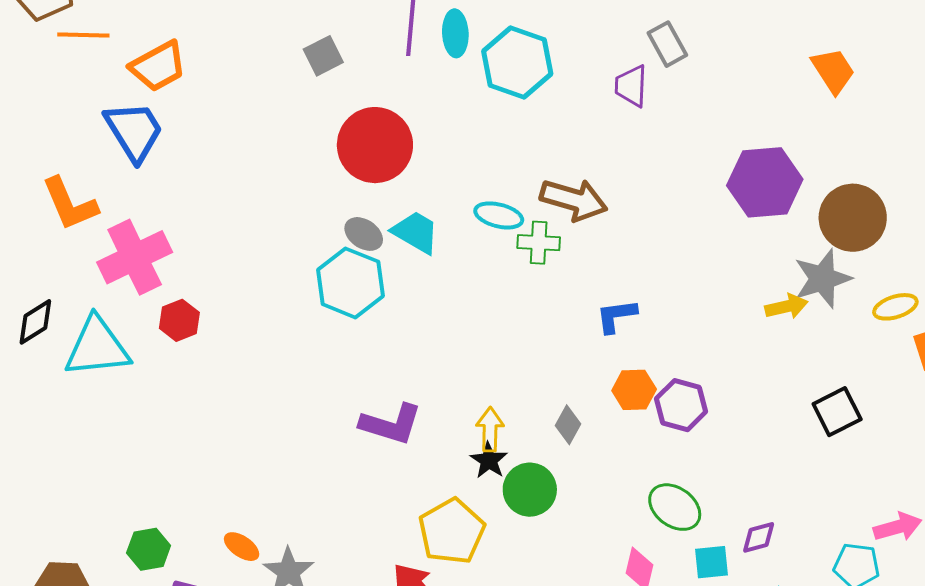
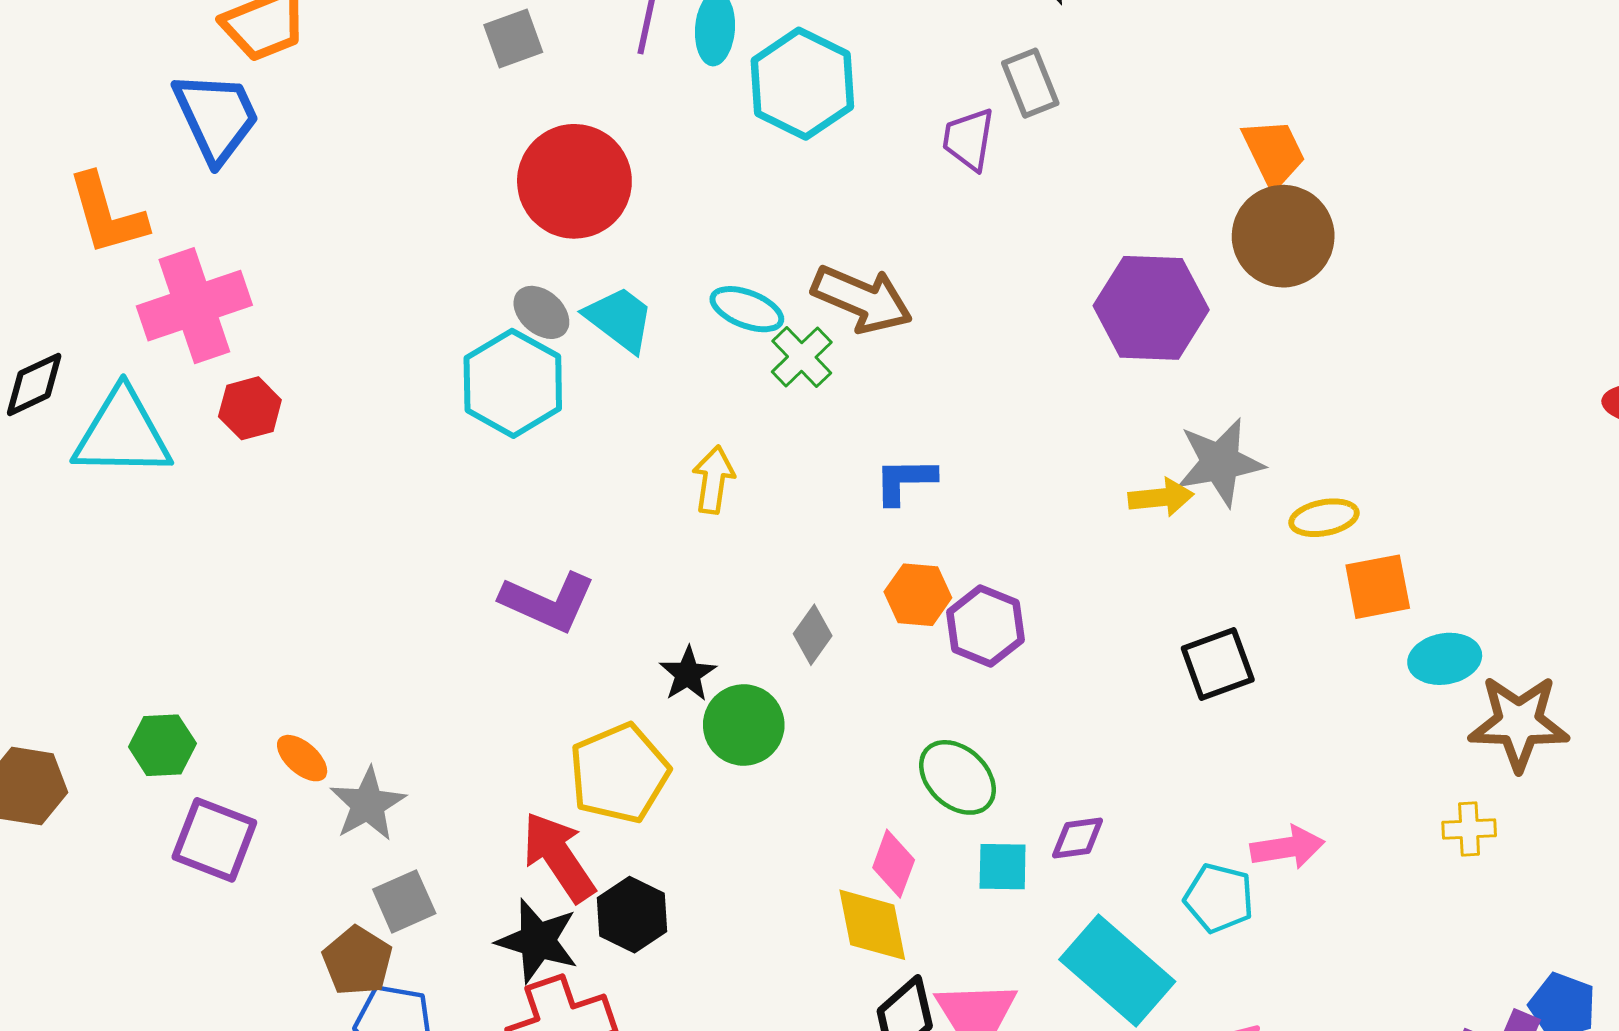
brown circle: (853, 218) -> (1283, 236), moved
green cross: (539, 243) -> (802, 357), turned 36
yellow arrow: (490, 429) -> (714, 480), moved

